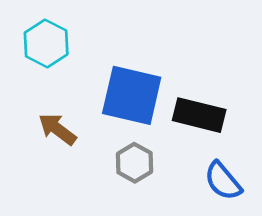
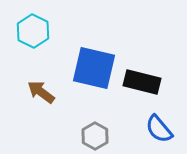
gray hexagon: (135, 163) -> (95, 136), moved

